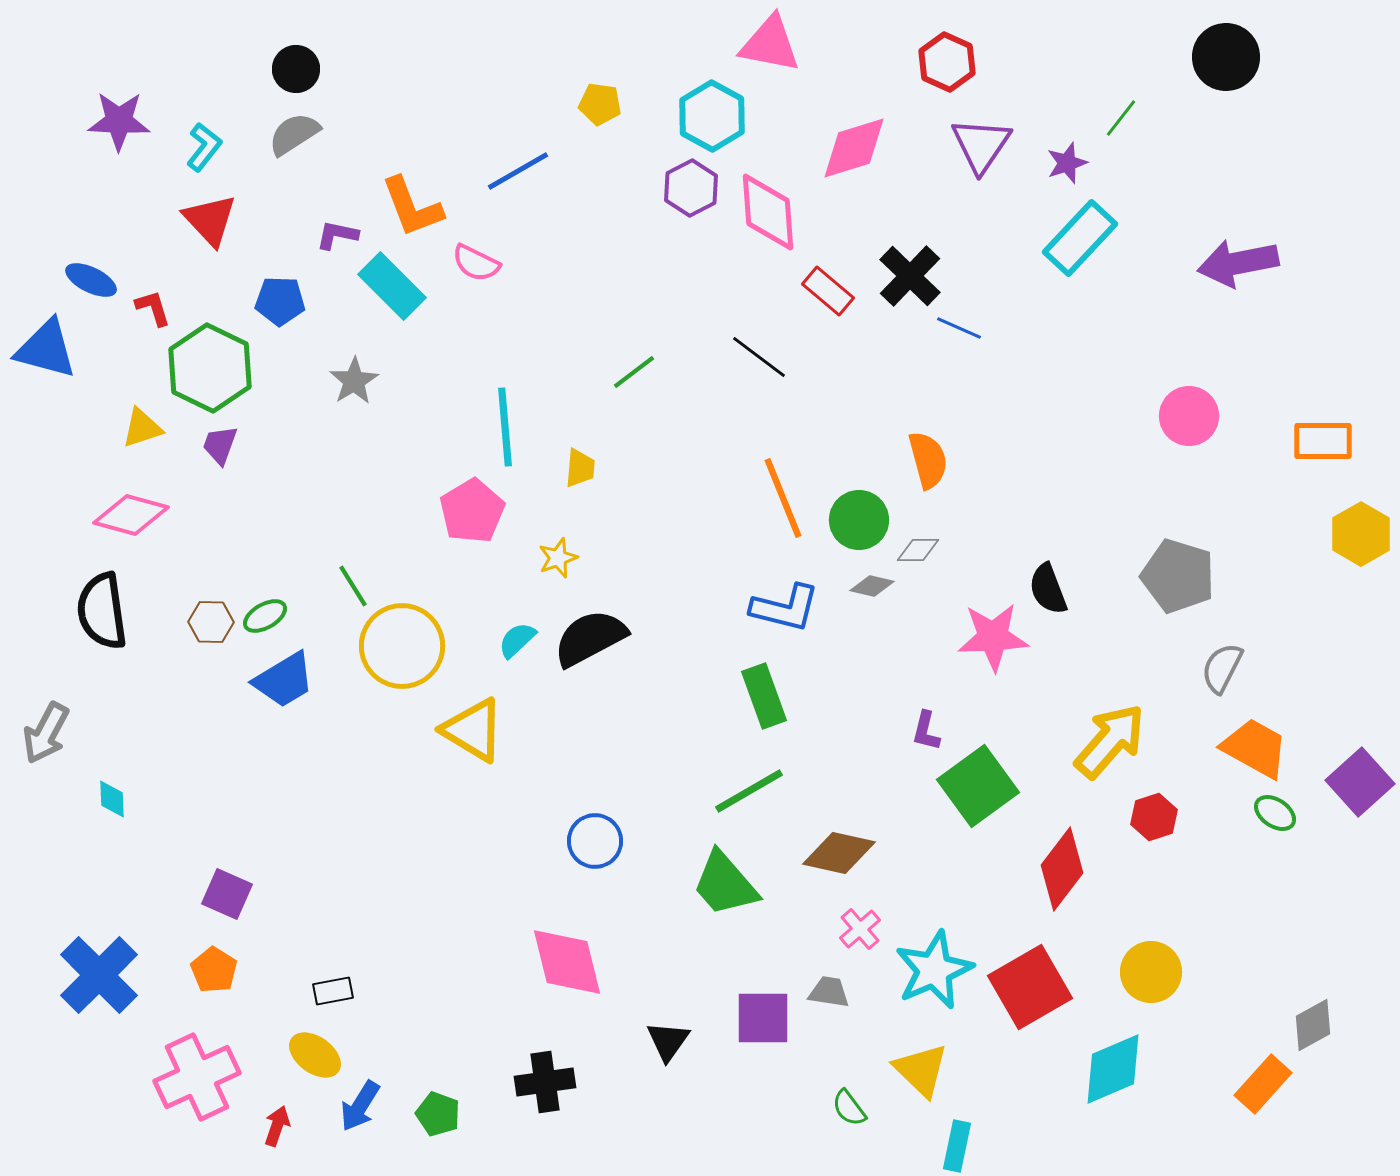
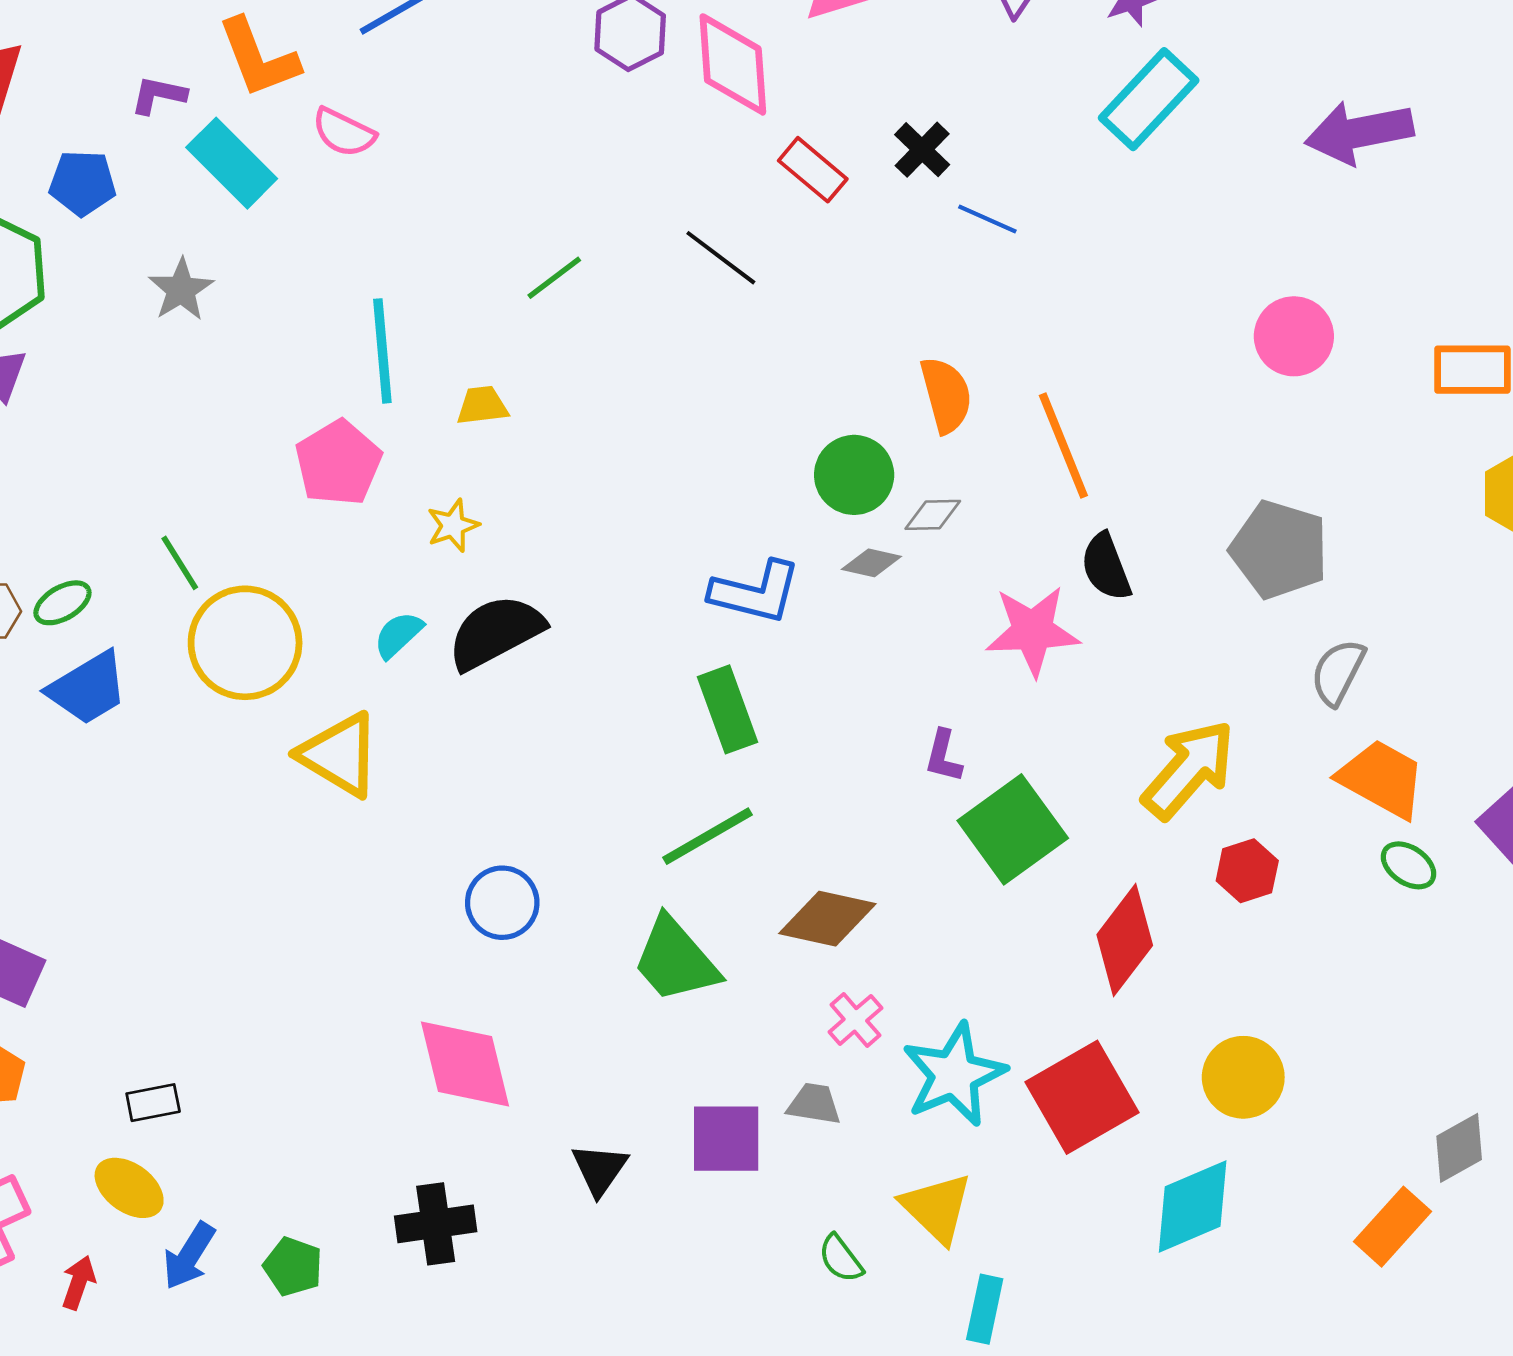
black cross: (910, 276) -> (922, 150), size x0.7
yellow trapezoid: (580, 468) -> (482, 406), turned -102
orange line: (783, 498) -> (1063, 446), moved

